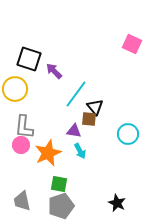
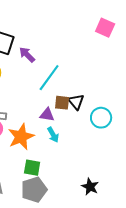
black triangle: (95, 107) -> (76, 102), moved

